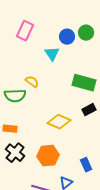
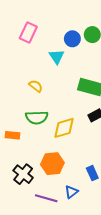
green semicircle: (15, 96) -> (37, 117), moved
yellow diamond: (59, 122) -> (64, 128), turned -40
black cross: (15, 153) -> (23, 174), moved

